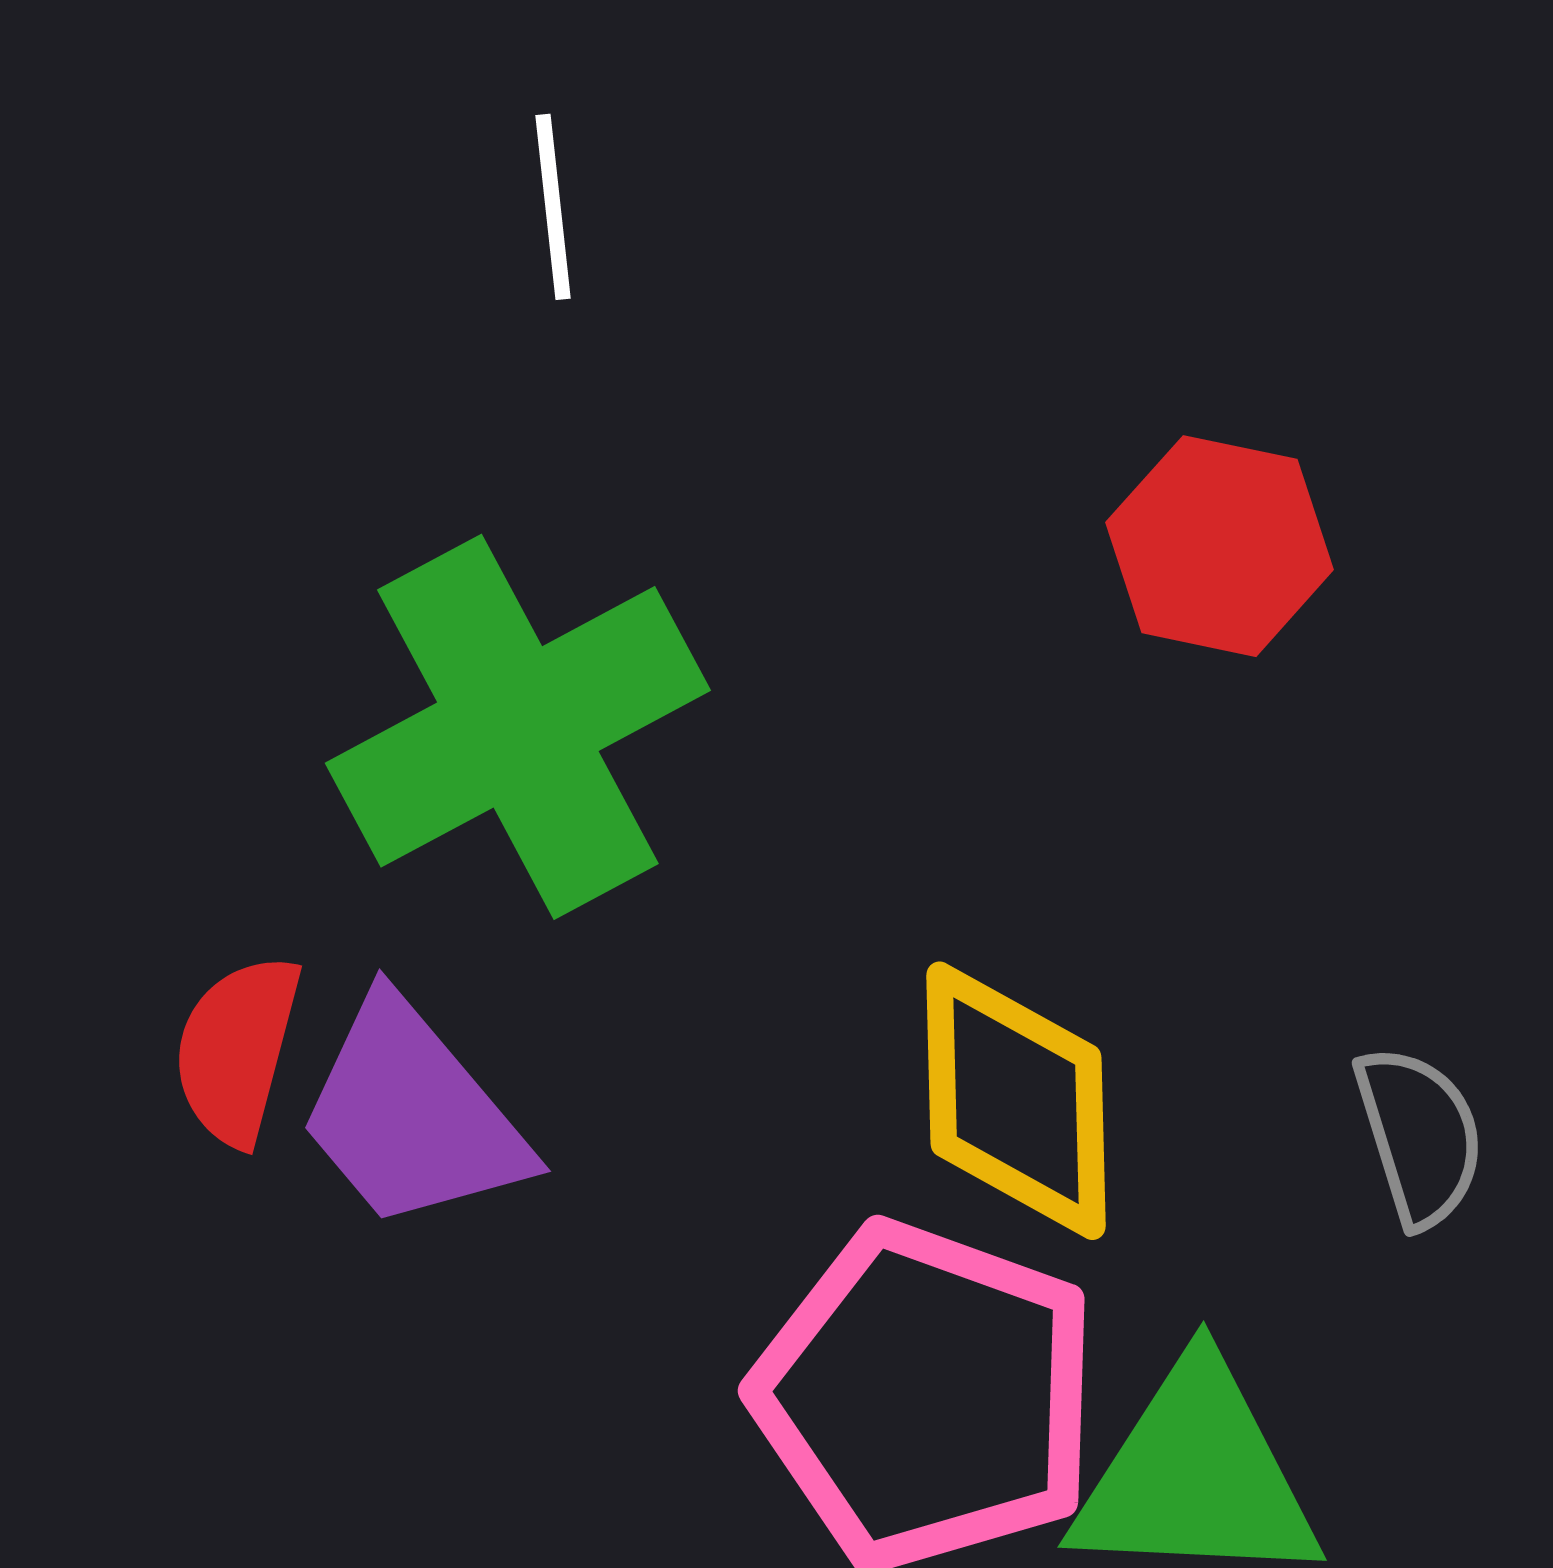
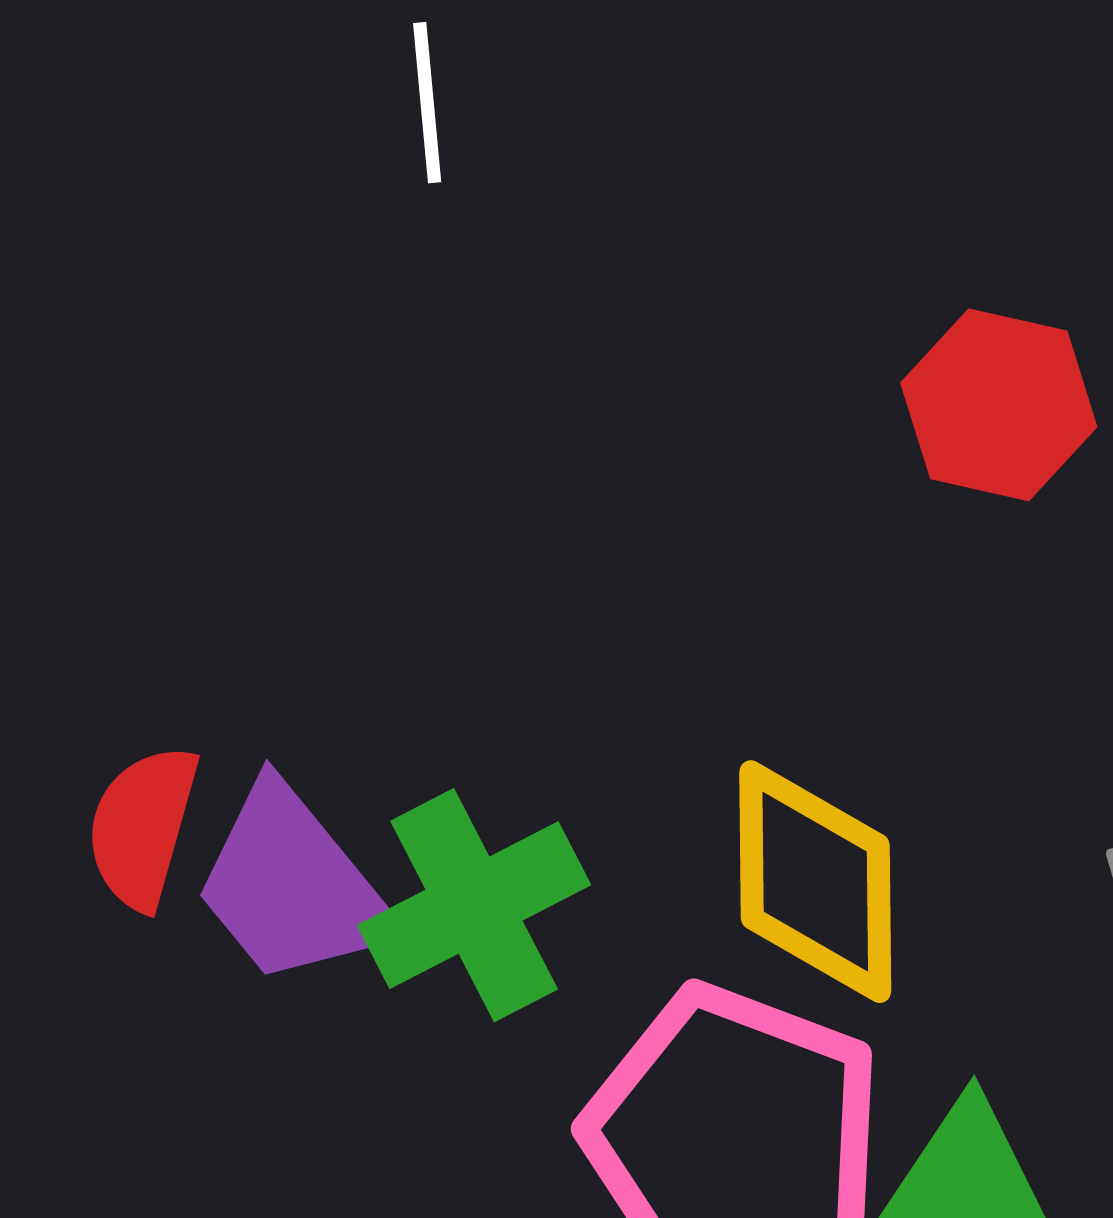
green cross: (518, 727) -> (474, 905), moved, size x0.7

